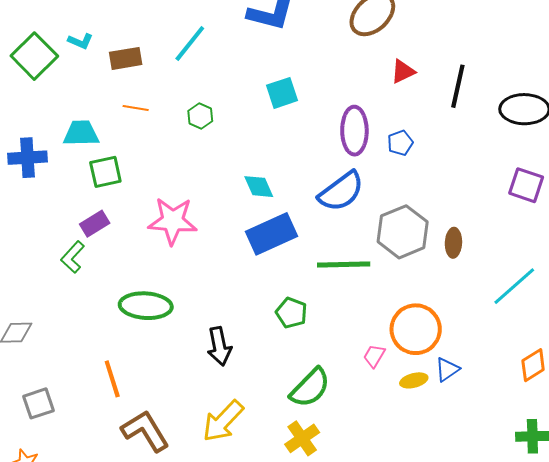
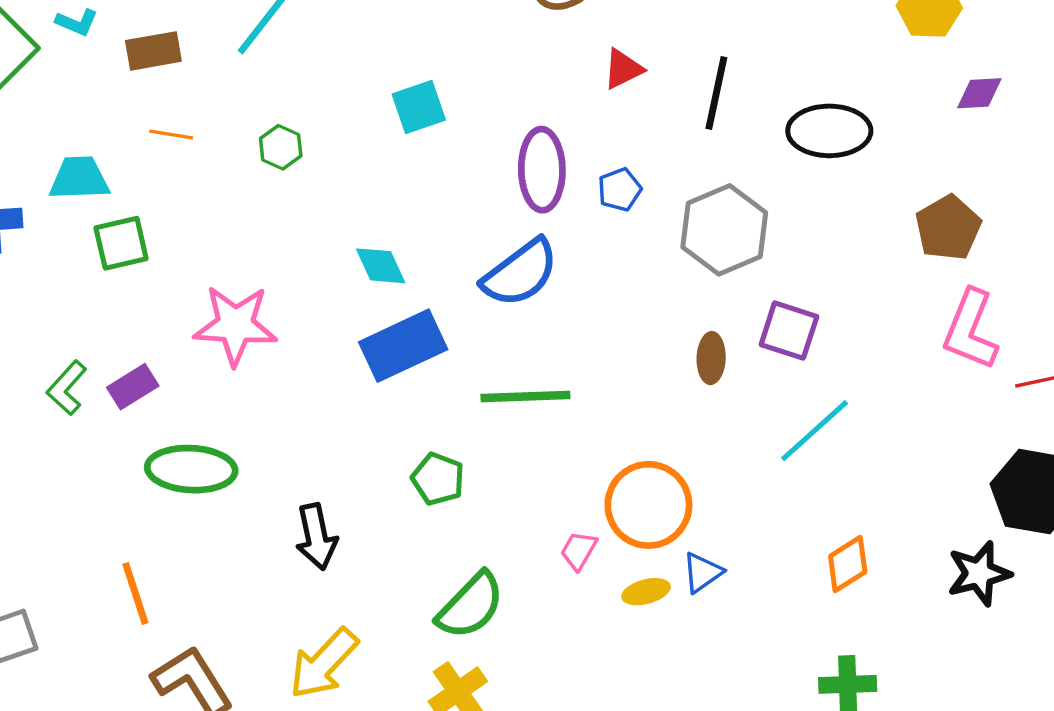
purple square: (526, 185) -> (789, 331), moved
purple rectangle: (95, 224) -> (133, 387), moved
gray hexagon: (403, 232) -> (724, 230), moved

